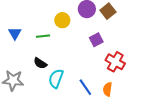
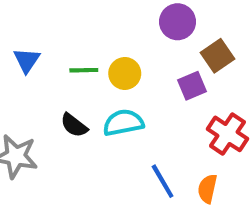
brown square: (108, 11) -> (218, 56), moved
yellow circle: (62, 20) -> (125, 73), moved
cyan semicircle: (56, 79) -> (123, 123), moved, turned 54

